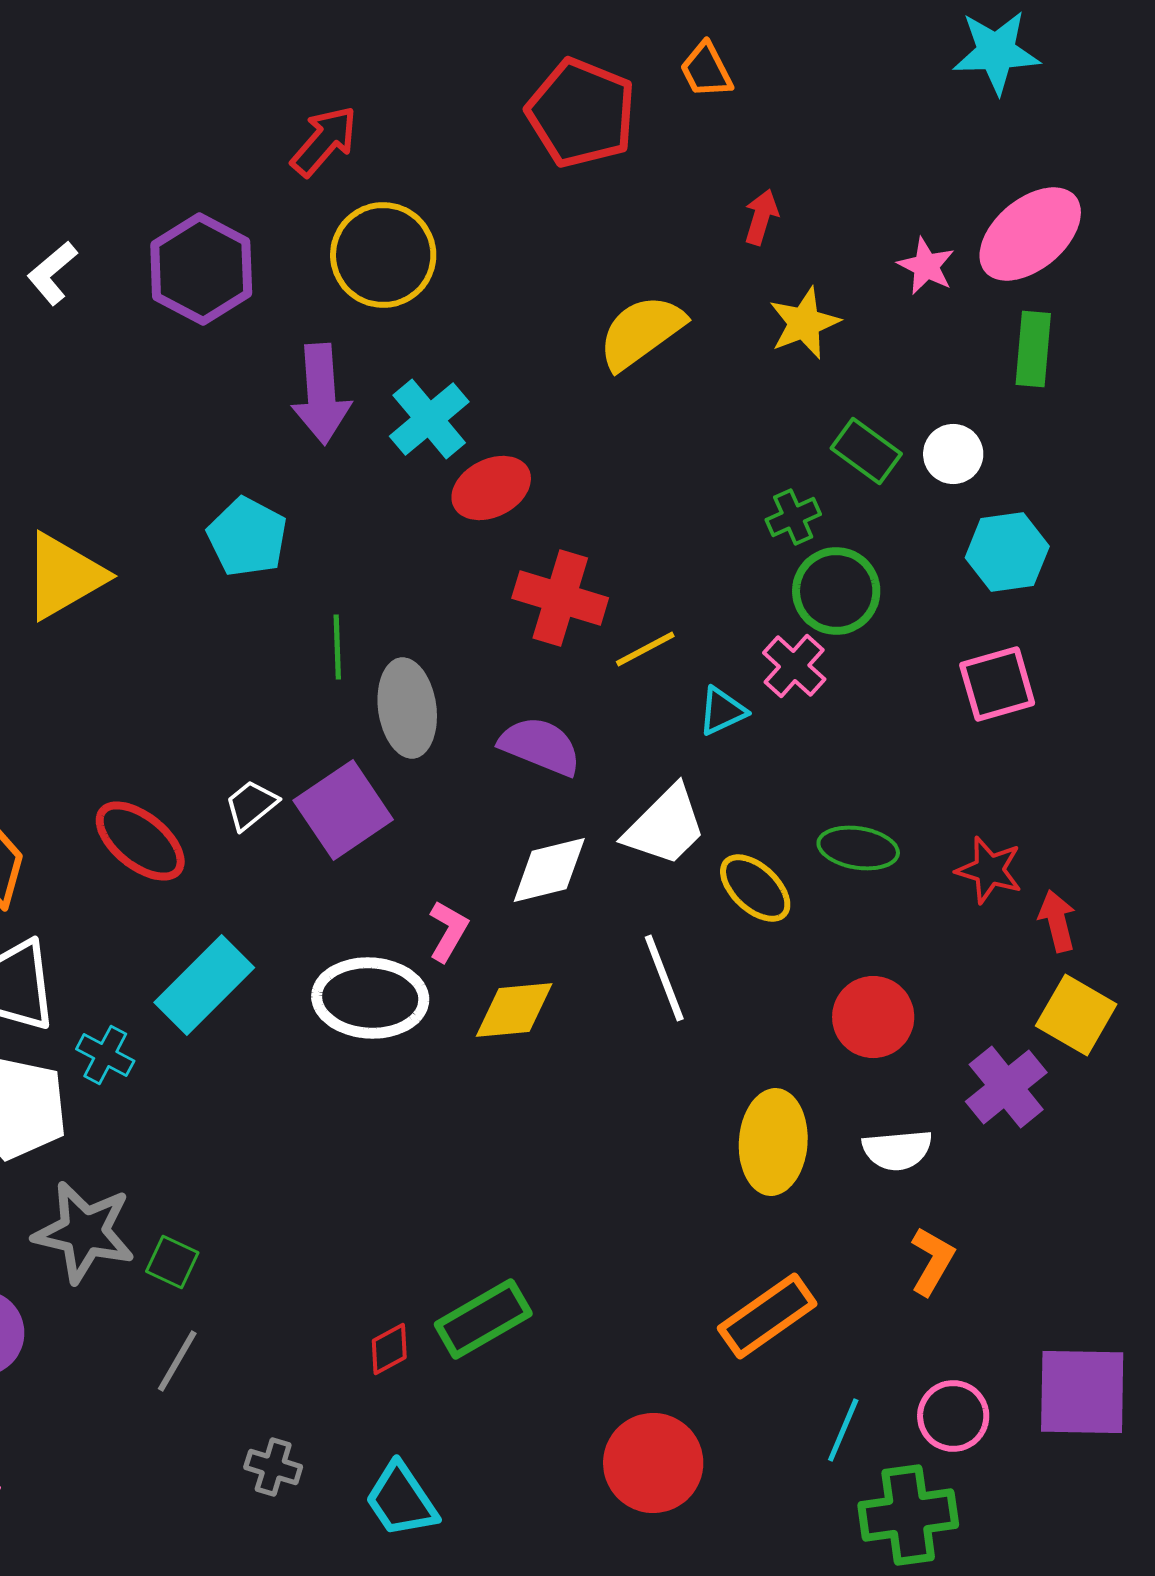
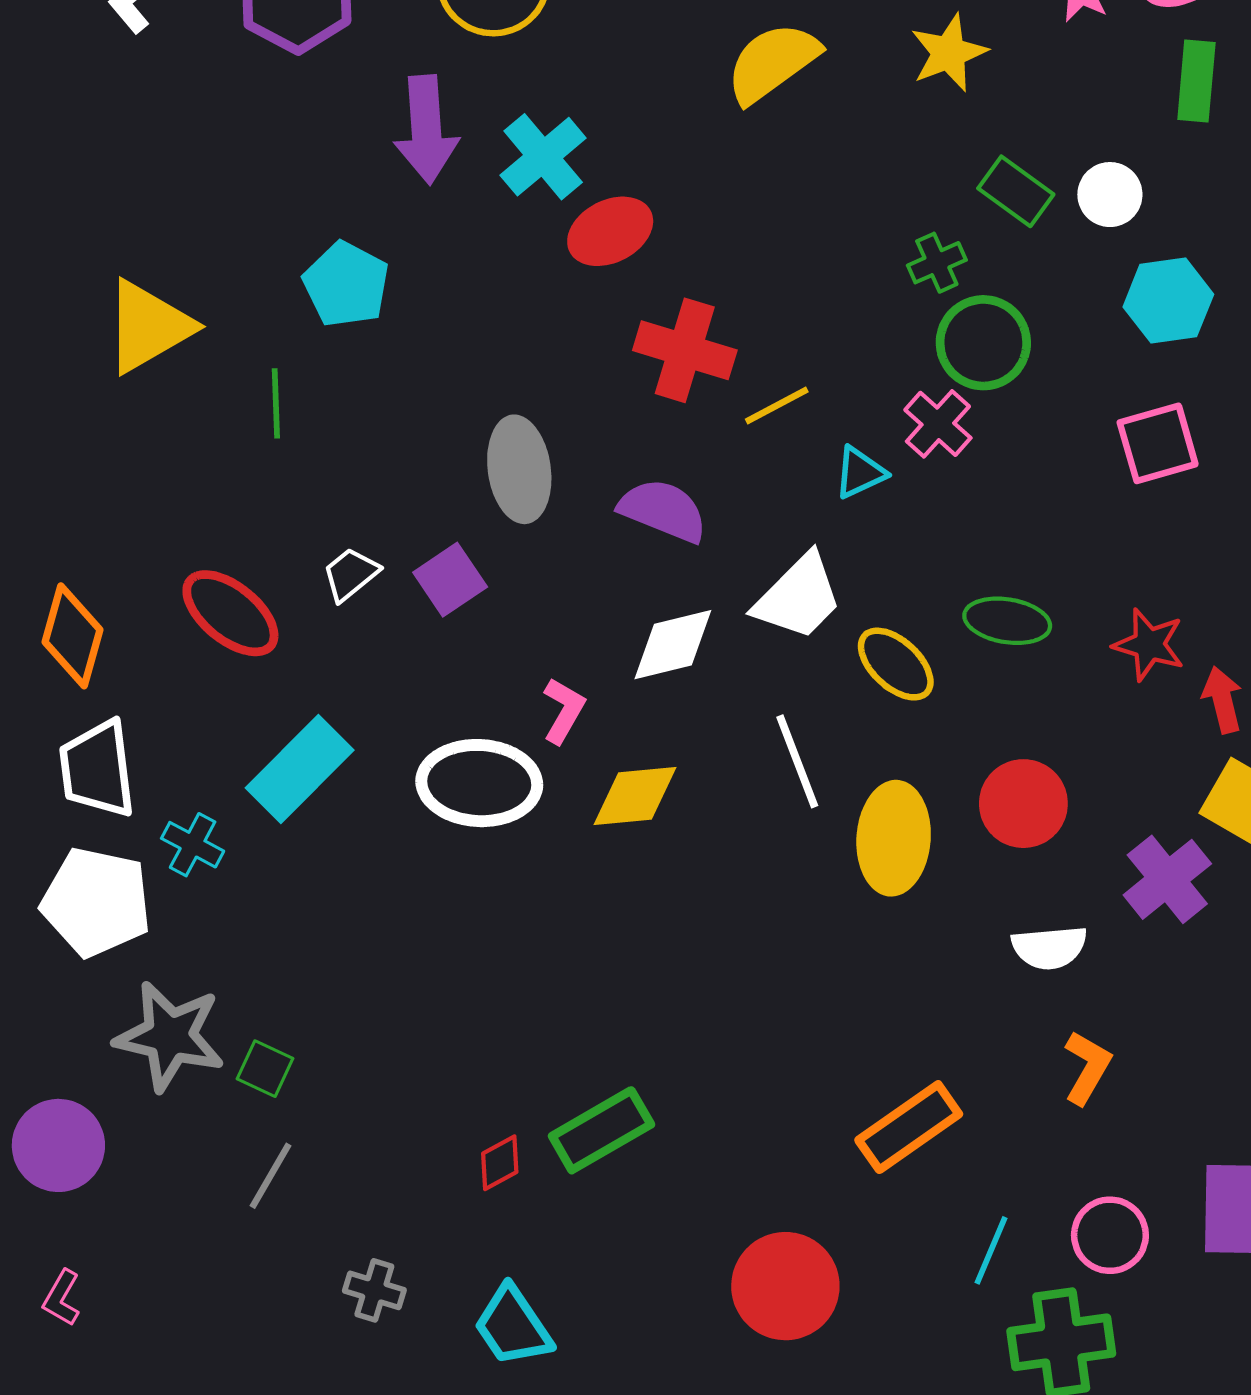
green line: (337, 647) -> (276, 403), moved
purple square: (343, 810) -> (450, 580), size x0.7
yellow ellipse: (773, 1142) -> (894, 838), moved

